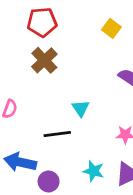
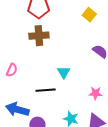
brown cross: (44, 60) -> (39, 36), turned 36

